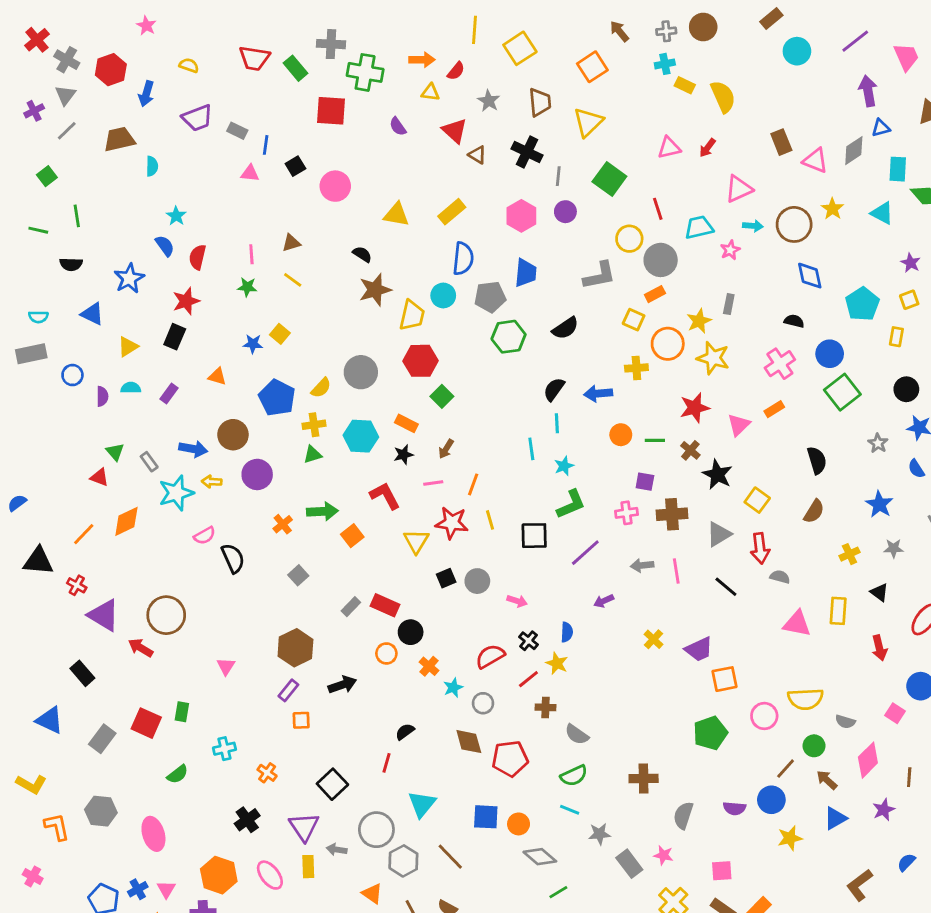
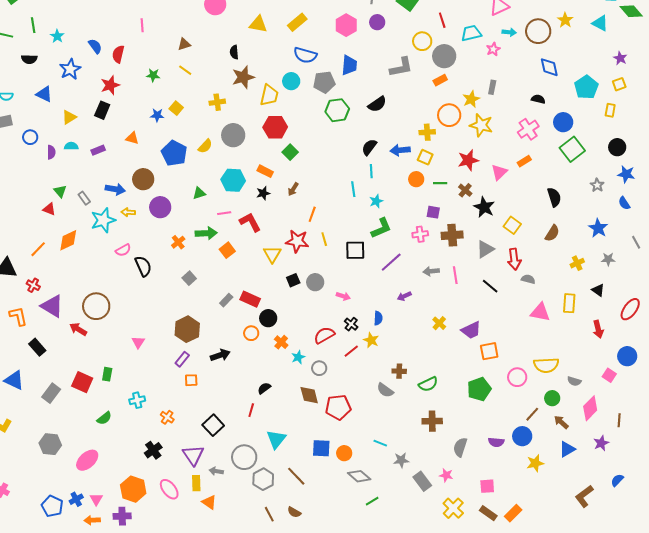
cyan star: (176, 216) -> (57, 36), moved
pink line: (251, 254) -> (142, 25), moved
black semicircle: (362, 254) -> (234, 52), turned -128
blue semicircle: (463, 259) -> (305, 55), turned 100
yellow square: (634, 320) -> (425, 157), moved
purple rectangle: (169, 394) -> (98, 150), turned 32
yellow cross: (314, 425) -> (217, 102), moved
pink line: (433, 483) -> (224, 213), moved
brown cross: (546, 707) -> (399, 371), moved
green semicircle: (574, 776) -> (428, 384), moved
orange L-shape: (57, 827) -> (18, 316), moved
pink ellipse: (153, 834) -> (87, 460), turned 65
orange triangle: (372, 894) -> (209, 502), moved

